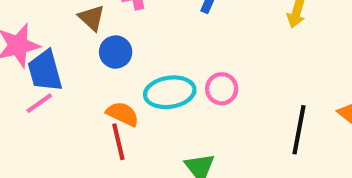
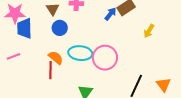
pink circle: (222, 89) -> (105, 58), size x1.6
pink line: (39, 103) -> (14, 56), moved

